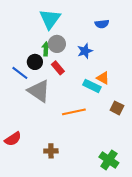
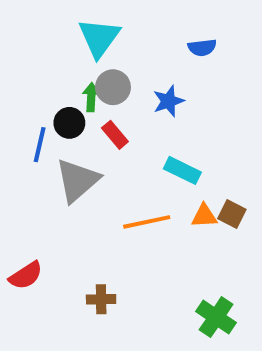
blue line: (20, 73) -> (40, 145), turned 66
orange triangle: (103, 78) -> (204, 216), moved, turned -32
gray triangle: (39, 91) -> (77, 180), turned 45

